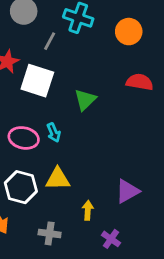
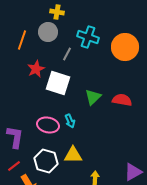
orange circle: (129, 32) -> (125, 47), size x1.4
red semicircle: (140, 82) -> (122, 100), moved
purple triangle: (127, 191) -> (133, 172), moved

